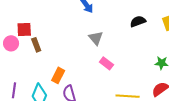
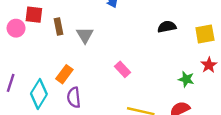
gray triangle: (96, 38) -> (85, 35), moved
brown rectangle: (36, 45) -> (59, 27), moved

